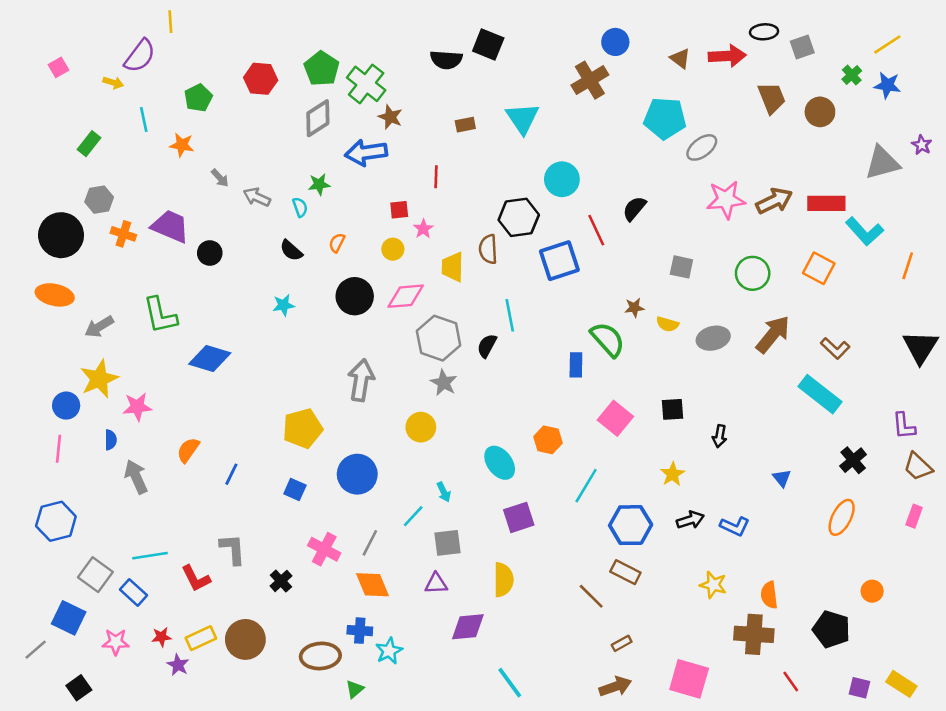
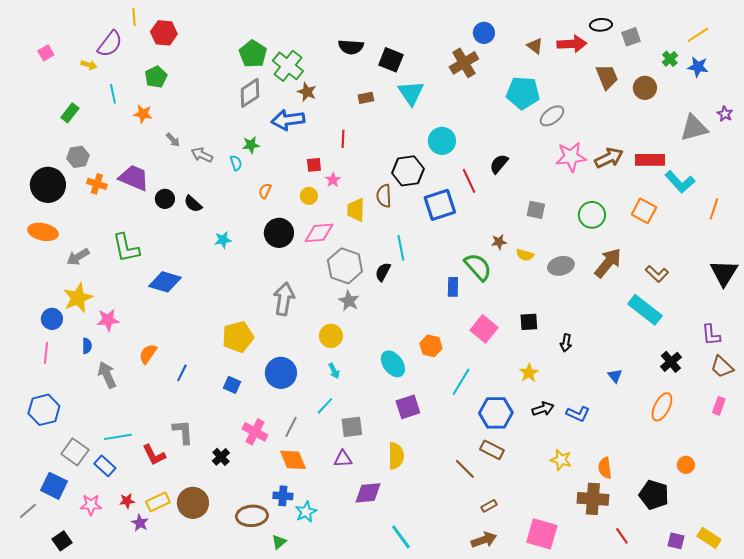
black square: (488, 44) -> (391, 60), moved
red hexagon: (261, 79) -> (164, 33), moved
black semicircle: (291, 250) -> (193, 204), moved
cyan arrow: (444, 492) -> (334, 371), moved

